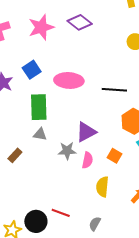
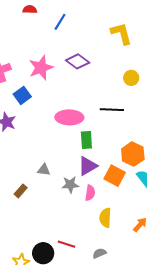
blue square: (32, 70) -> (22, 95), moved
black line: (114, 90) -> (112, 110), moved
green rectangle: (39, 107) -> (86, 140), moved, size x0.7
orange square: (114, 156) -> (115, 176), moved, size x1.5
gray semicircle: (95, 224) -> (99, 253), turned 40

